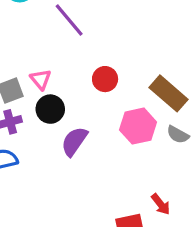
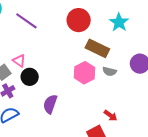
red circle: (105, 79) -> (79, 20), moved, size x1.5
purple semicircle: (74, 141) -> (50, 104), moved

